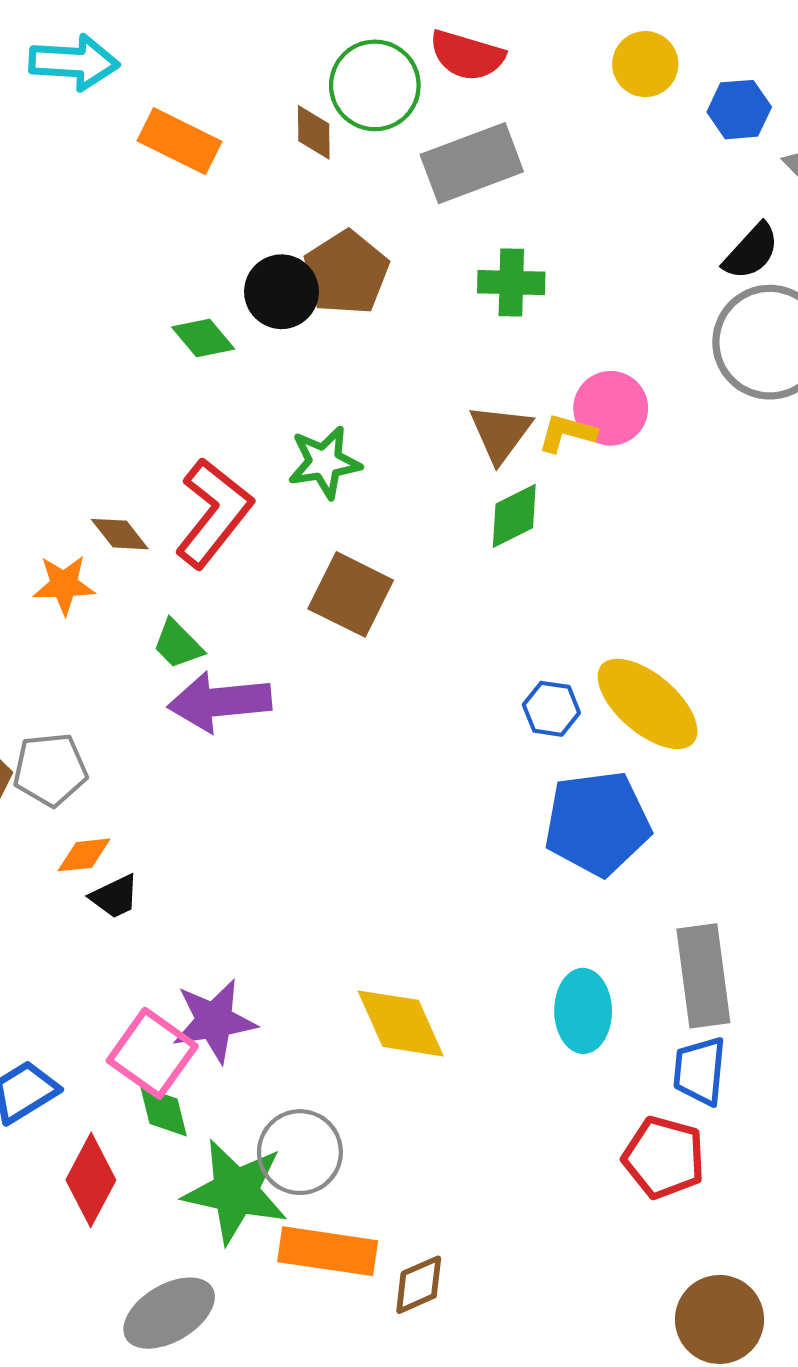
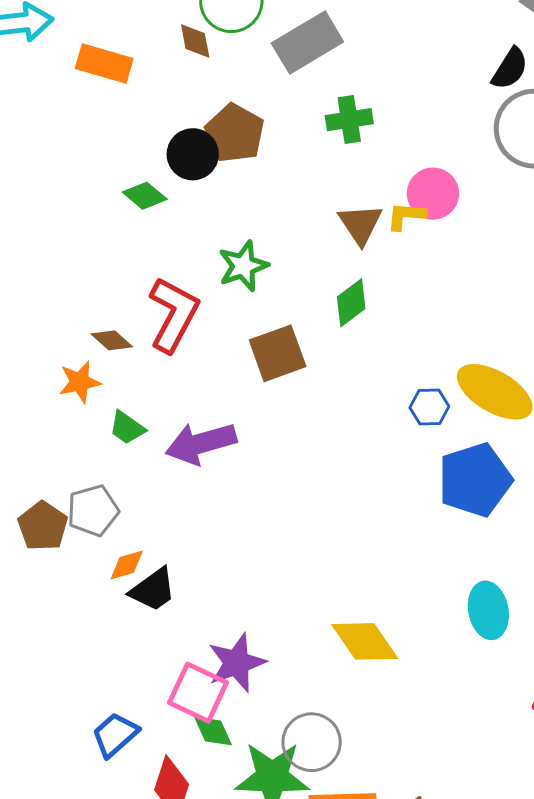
green diamond: (514, 516) -> (351, 303), moved
brown square: (351, 594) -> (278, 353), turned -36
green trapezoid: (178, 644) -> (127, 428), moved
black trapezoid: (115, 897) -> (153, 590), size x1.4

